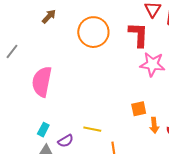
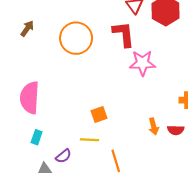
orange square: (139, 109) -> (99, 114), moved
cyan rectangle: (43, 130) -> (37, 137), moved

